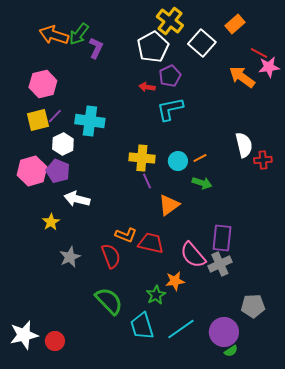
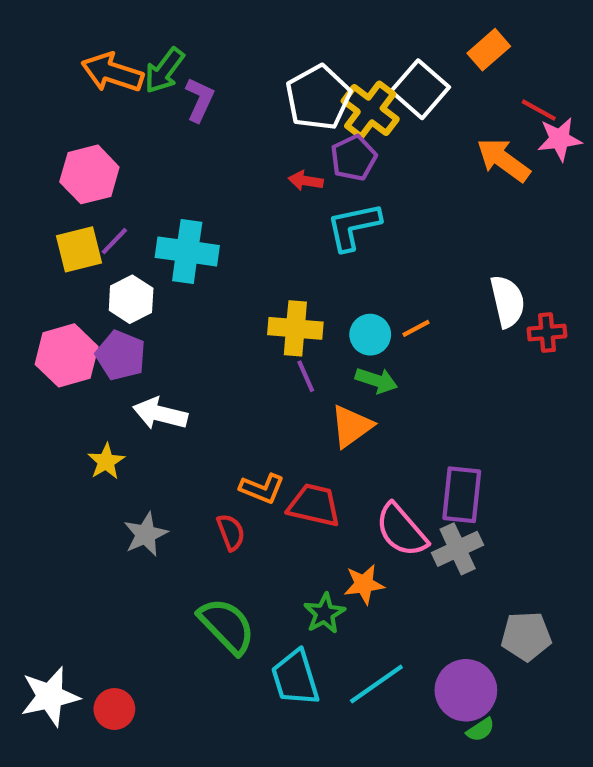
yellow cross: (170, 21) -> (370, 110), moved
green arrow: (202, 183) -> (376, 380), moved
red semicircle: (111, 256) -> (231, 532), size x0.7

